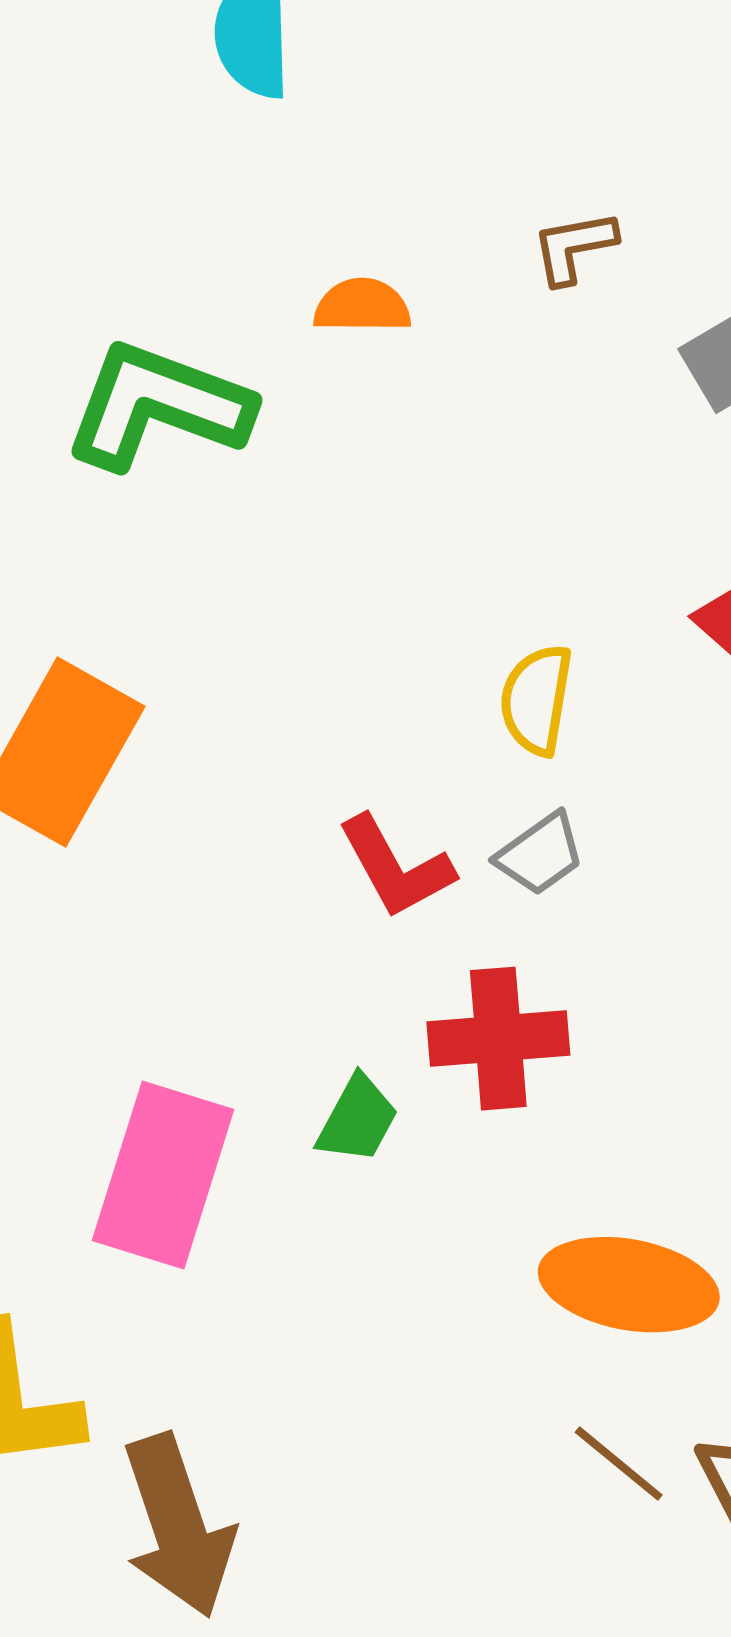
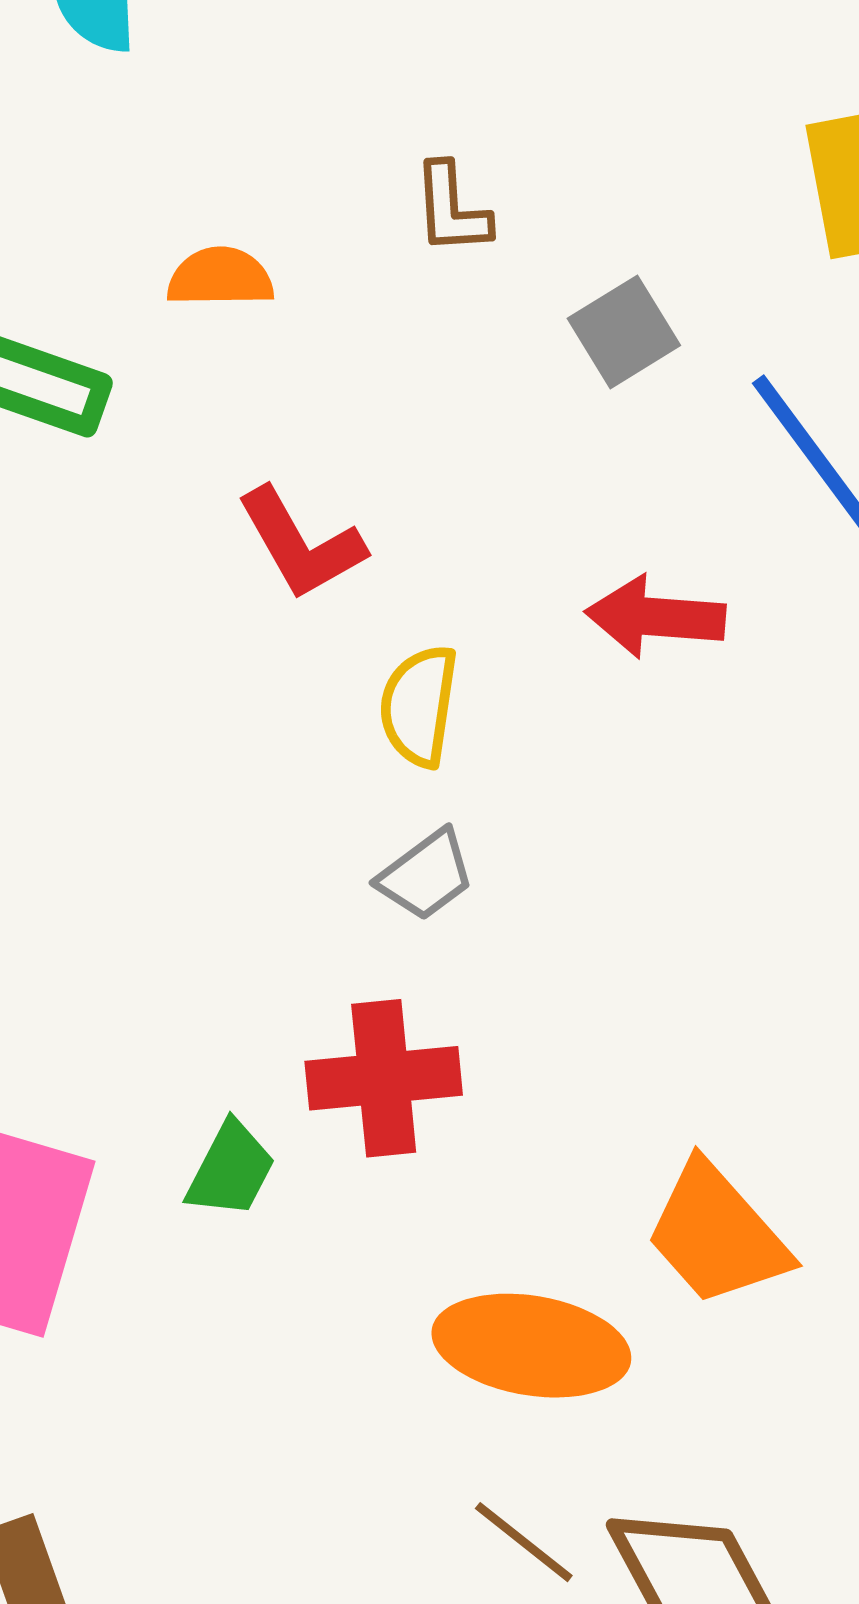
brown L-shape: (574, 247) -> (452, 209), turned -82
red L-shape: (396, 867) -> (301, 544), moved

